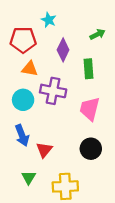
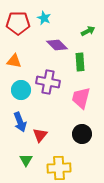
red pentagon: (23, 40) -> (18, 23), moved
purple diamond: (63, 50) -> (57, 45), turned -70
orange triangle: (30, 69) -> (14, 61), moved

